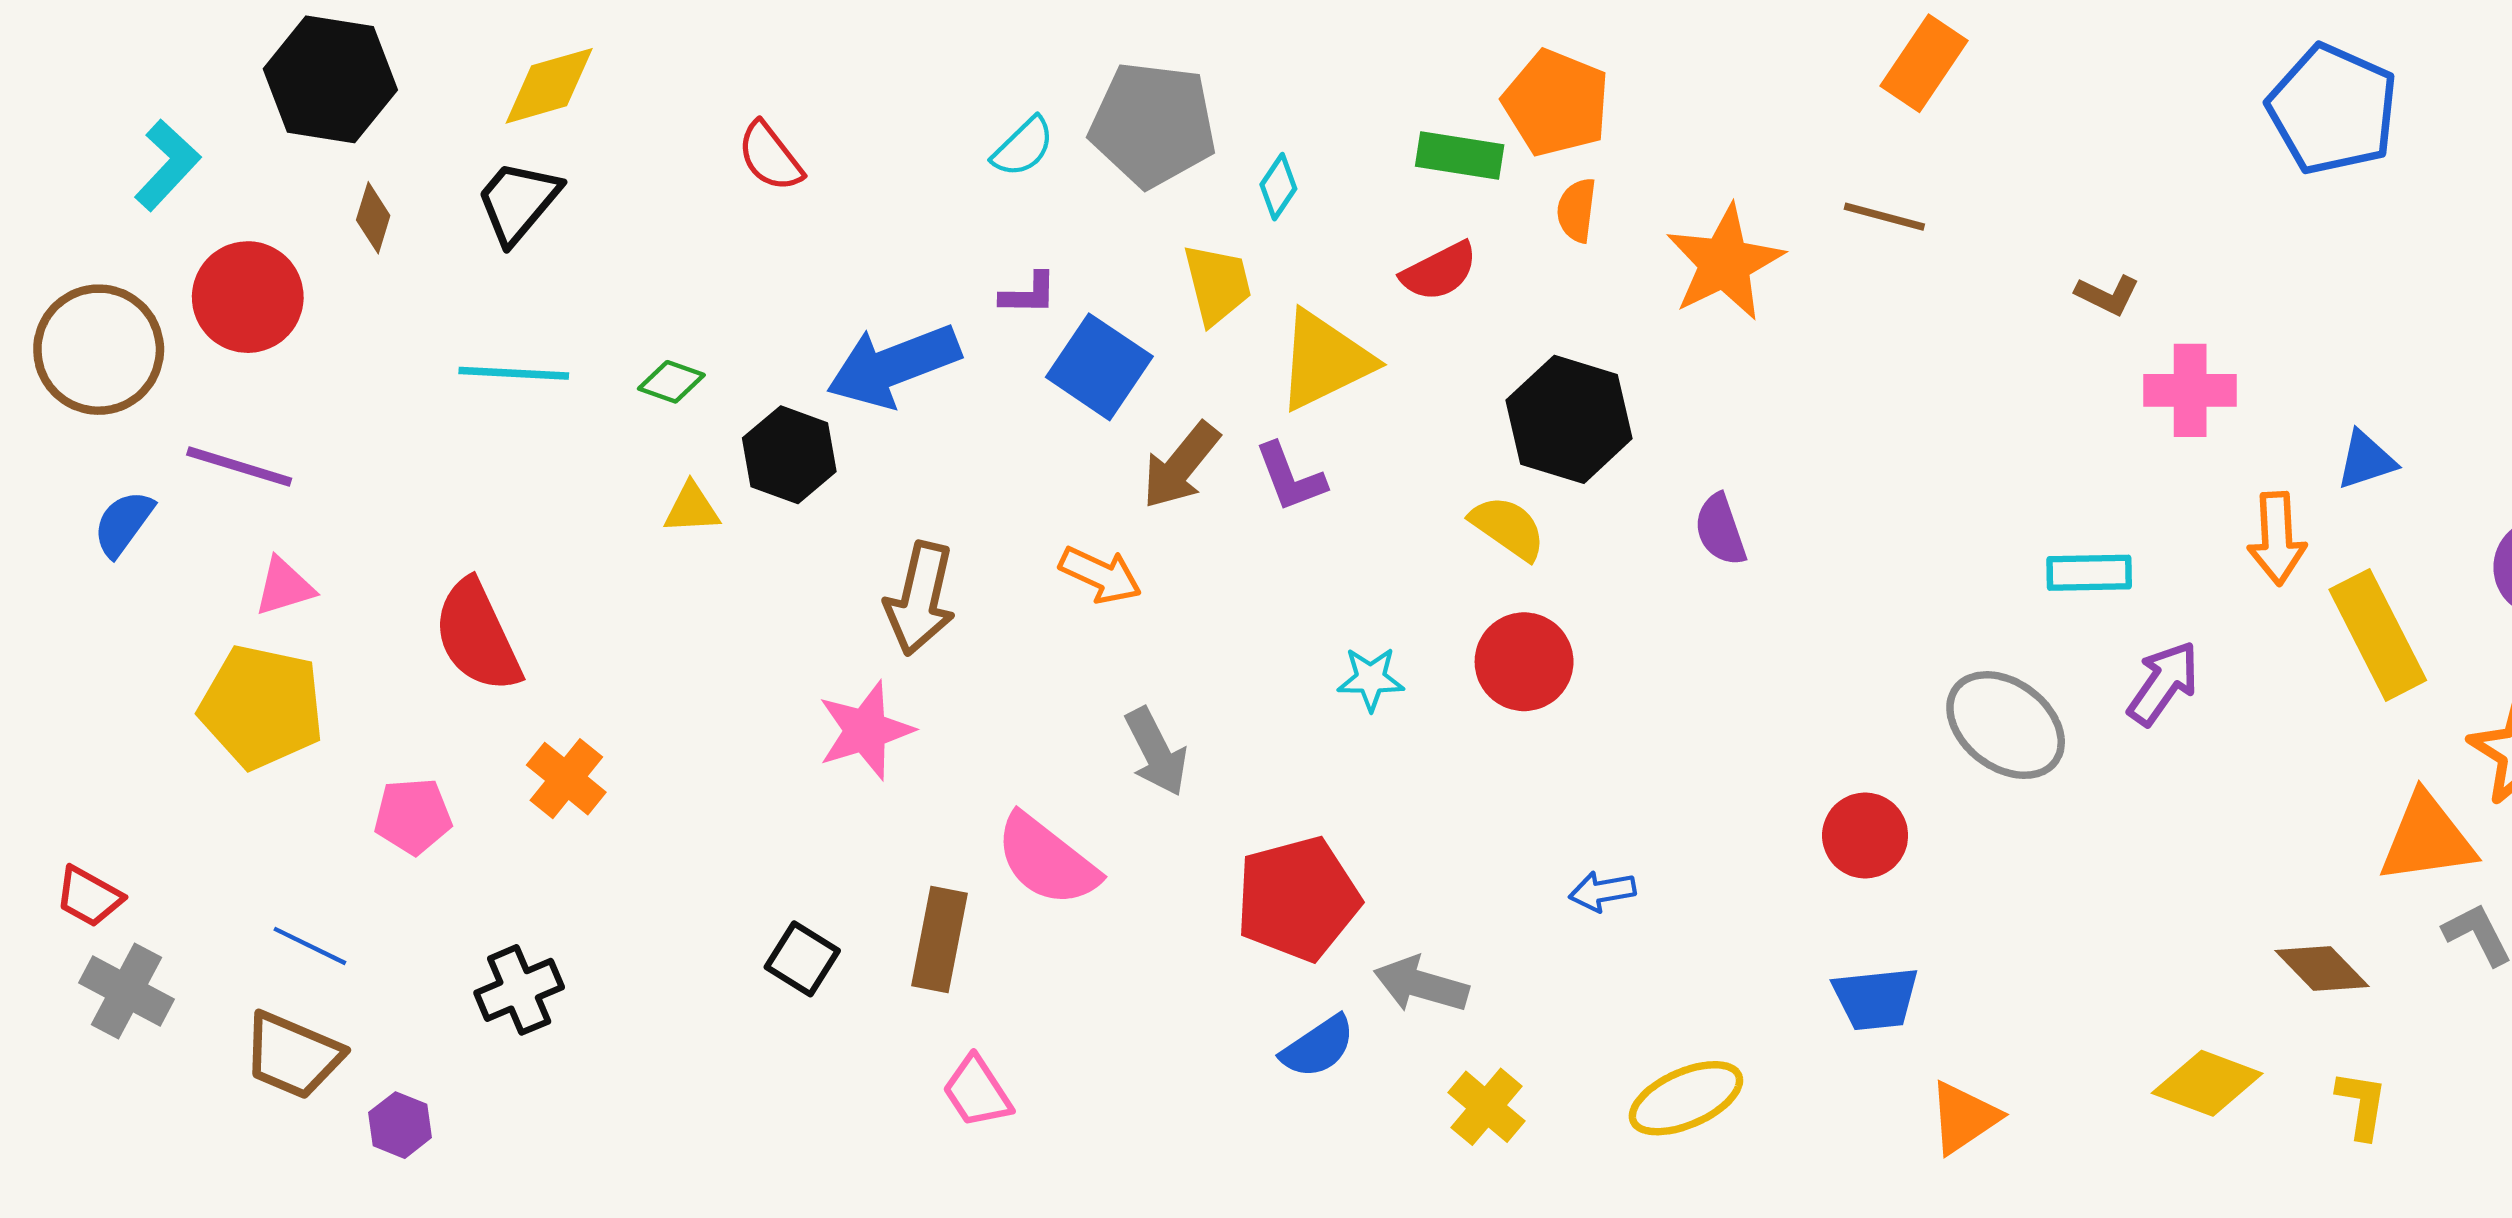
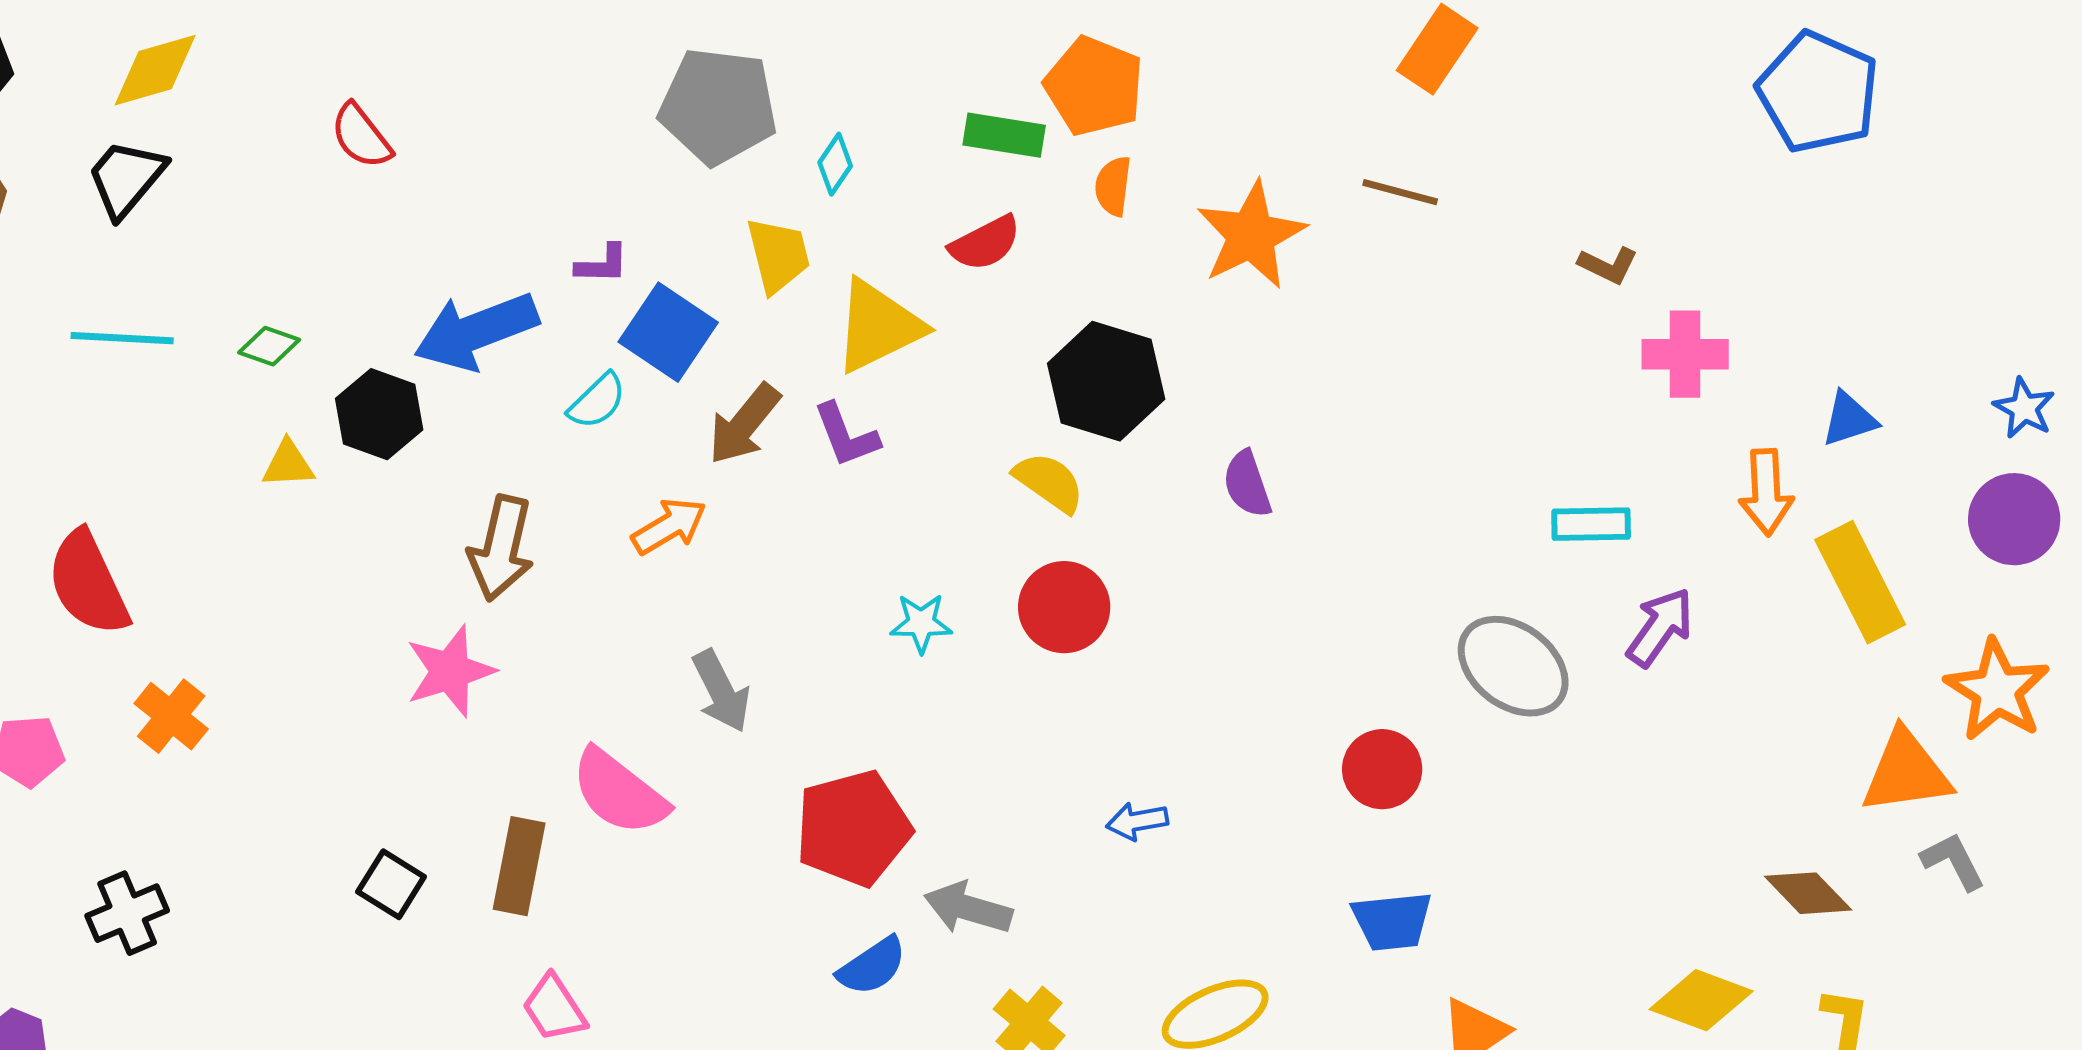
cyan semicircle: (1023, 147) -> (597, 401), moved
orange arrow: (1100, 575) -> (669, 526), turned -56

